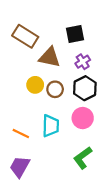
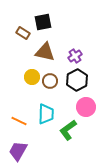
black square: (75, 34) -> (43, 22), moved
brown rectangle: (25, 36) -> (23, 33), size x0.6
pink circle: (83, 118) -> (86, 107), moved
green L-shape: (83, 158) -> (68, 130), moved

